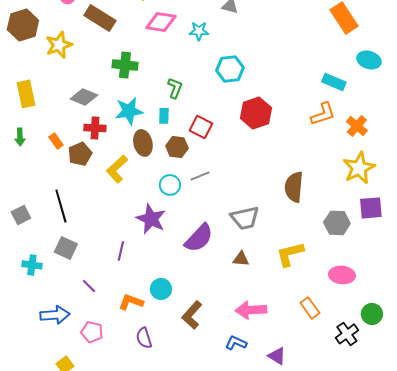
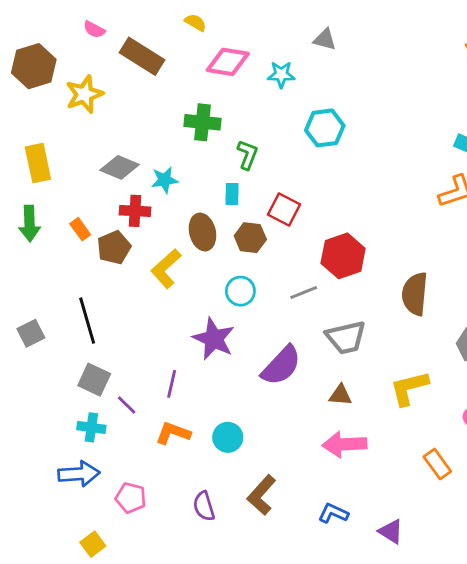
green cross: (125, 65) -> (202, 122), moved
cyan star: (129, 111) -> (165, 180), moved, size x0.7
red hexagon: (256, 113) -> (343, 256), moved
green arrow: (20, 137) -> (30, 224), size x1.4
gray line: (200, 176) -> (304, 292), moved
cyan cross: (32, 265) -> (91, 427), moved
purple line: (89, 286) -> (127, 405), moved
orange L-shape: (131, 302) -> (173, 433), moved
pink arrow: (251, 310) -> (344, 444), moved
brown L-shape: (192, 315) -> (262, 495), moved

